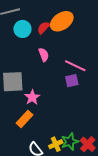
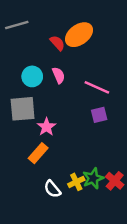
red semicircle: (44, 28) -> (57, 43), turned 96
cyan circle: (22, 29) -> (32, 76), moved
purple square: (72, 81) -> (99, 115), moved

